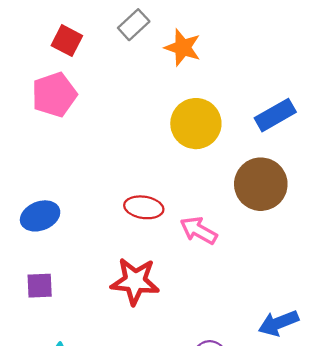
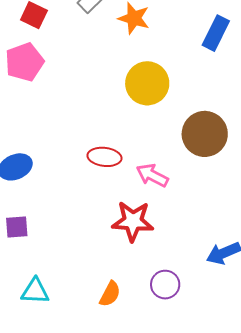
blue rectangle: (275, 115) -> (216, 33), moved, turned -32
red star: (135, 281) -> (133, 221), moved

